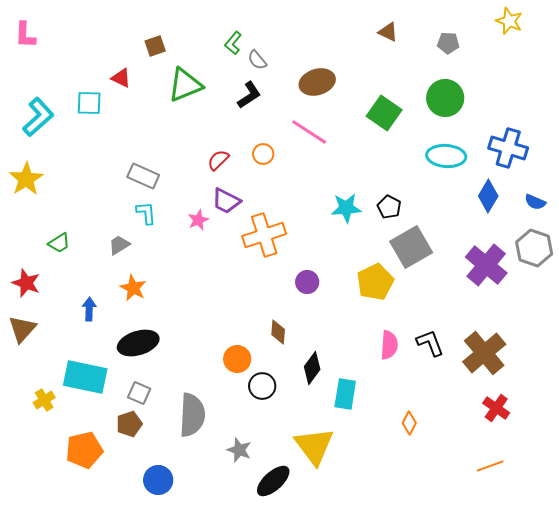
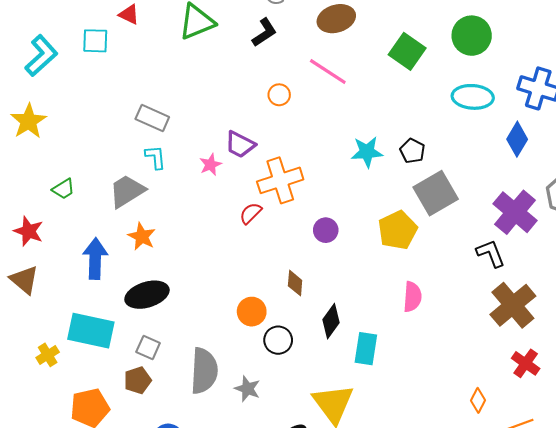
red semicircle: (218, 160) -> (251, 213), moved
gray trapezoid: (119, 245) -> (127, 191), size x1.6
blue arrow: (89, 309) -> (95, 259), size x1.6
brown triangle: (22, 329) -> (24, 280), turned -32
black L-shape: (430, 343) -> (491, 253), moved
orange diamond: (409, 423) -> (478, 400), moved
gray star: (239, 450) -> (247, 389), moved

